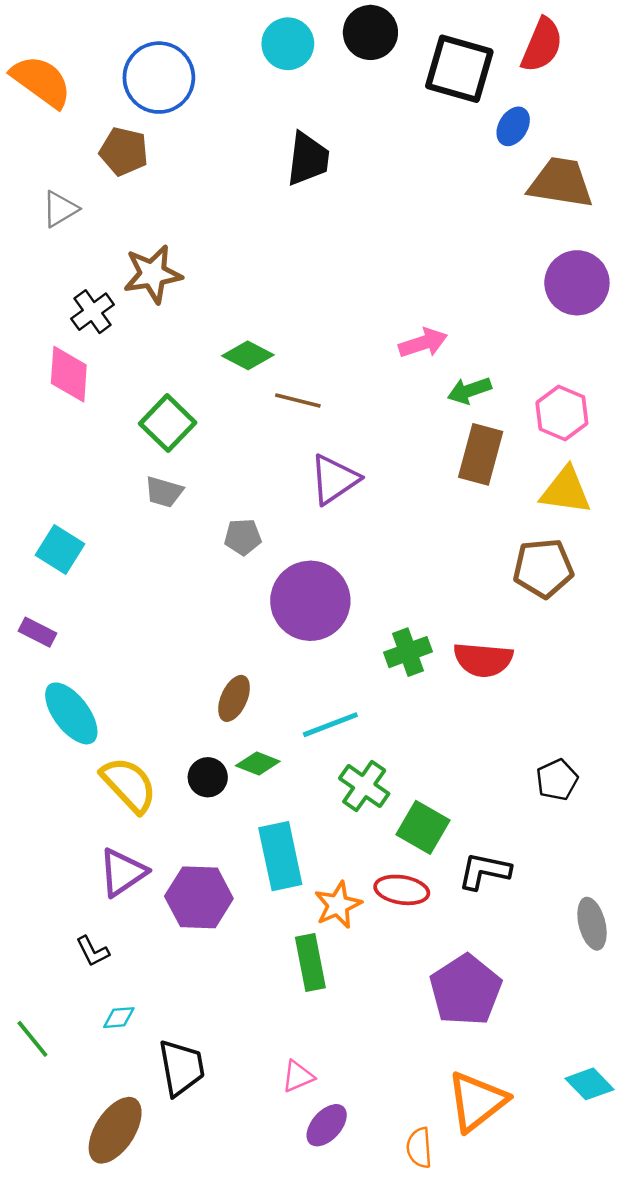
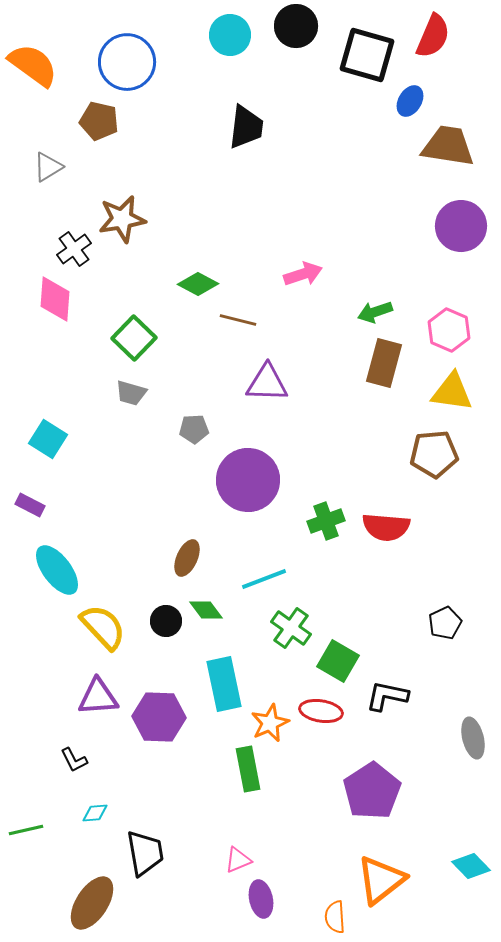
pink arrow: (423, 343) -> (303, 274), moved
purple triangle: (334, 479) -> (267, 383), turned 36
green diamond: (258, 763) -> (206, 610), turned 32
purple triangle: (123, 872) -> (98, 697), turned 30
green line: (32, 1039) -> (26, 830), turned -64
purple ellipse: (327, 1125) -> (261, 899), turned -54

